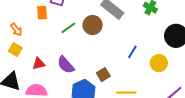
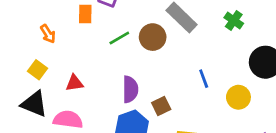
yellow square: (15, 50) -> (37, 70), moved
blue line: (132, 52) -> (204, 79), turned -56
purple semicircle: (66, 65) -> (130, 89), moved, turned -144

